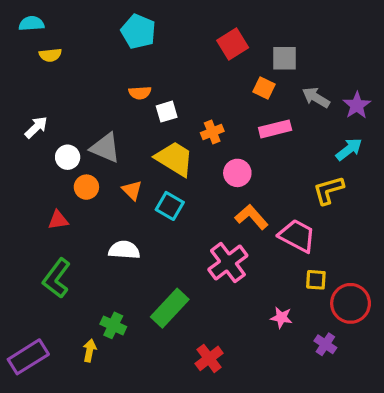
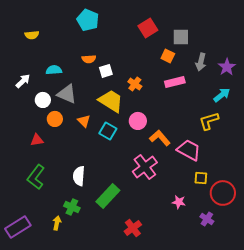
cyan semicircle: (31, 24) -> (54, 70), moved
gray arrow: (316, 97) -> (201, 62), turned -108
orange cross: (212, 132) -> (135, 84), turned -32
pink circle: (237, 173) -> (138, 121), moved
white semicircle: (124, 250) -> (79, 176), moved, turned -90

